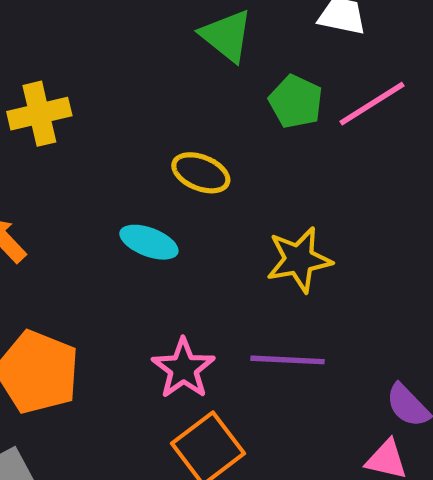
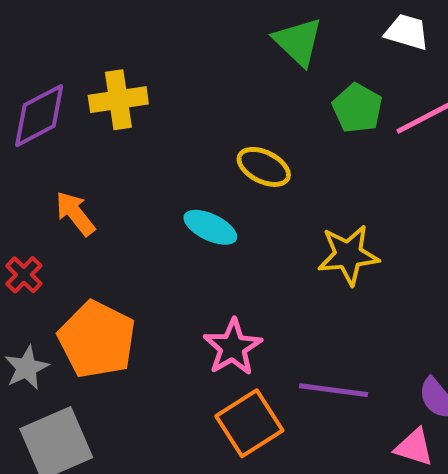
purple line: (287, 360) -> (334, 390), moved

